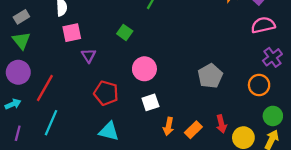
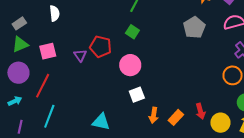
green square: (125, 32) -> (132, 32), moved
pink square: (72, 33) -> (48, 51), moved
green triangle: (21, 41) -> (20, 44), turned 48
gray pentagon: (210, 76) -> (194, 28), moved
red pentagon: (106, 93) -> (101, 47), moved

